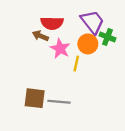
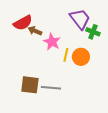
red semicircle: (52, 23) -> (23, 23), moved, turned -30
orange circle: (88, 44) -> (81, 57), moved

